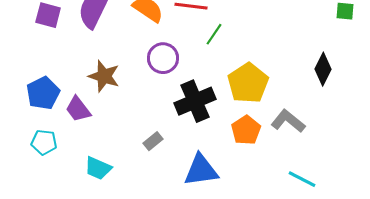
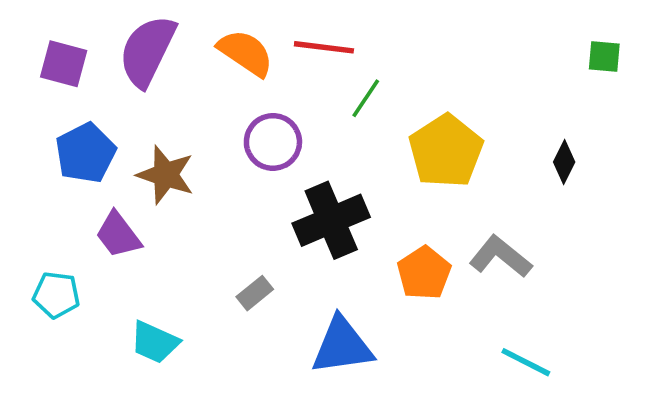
black diamond: (323, 69) -> (564, 162), size x0.7
yellow pentagon: (248, 83) -> (446, 151), moved
blue pentagon: (43, 93) -> (85, 153), moved

